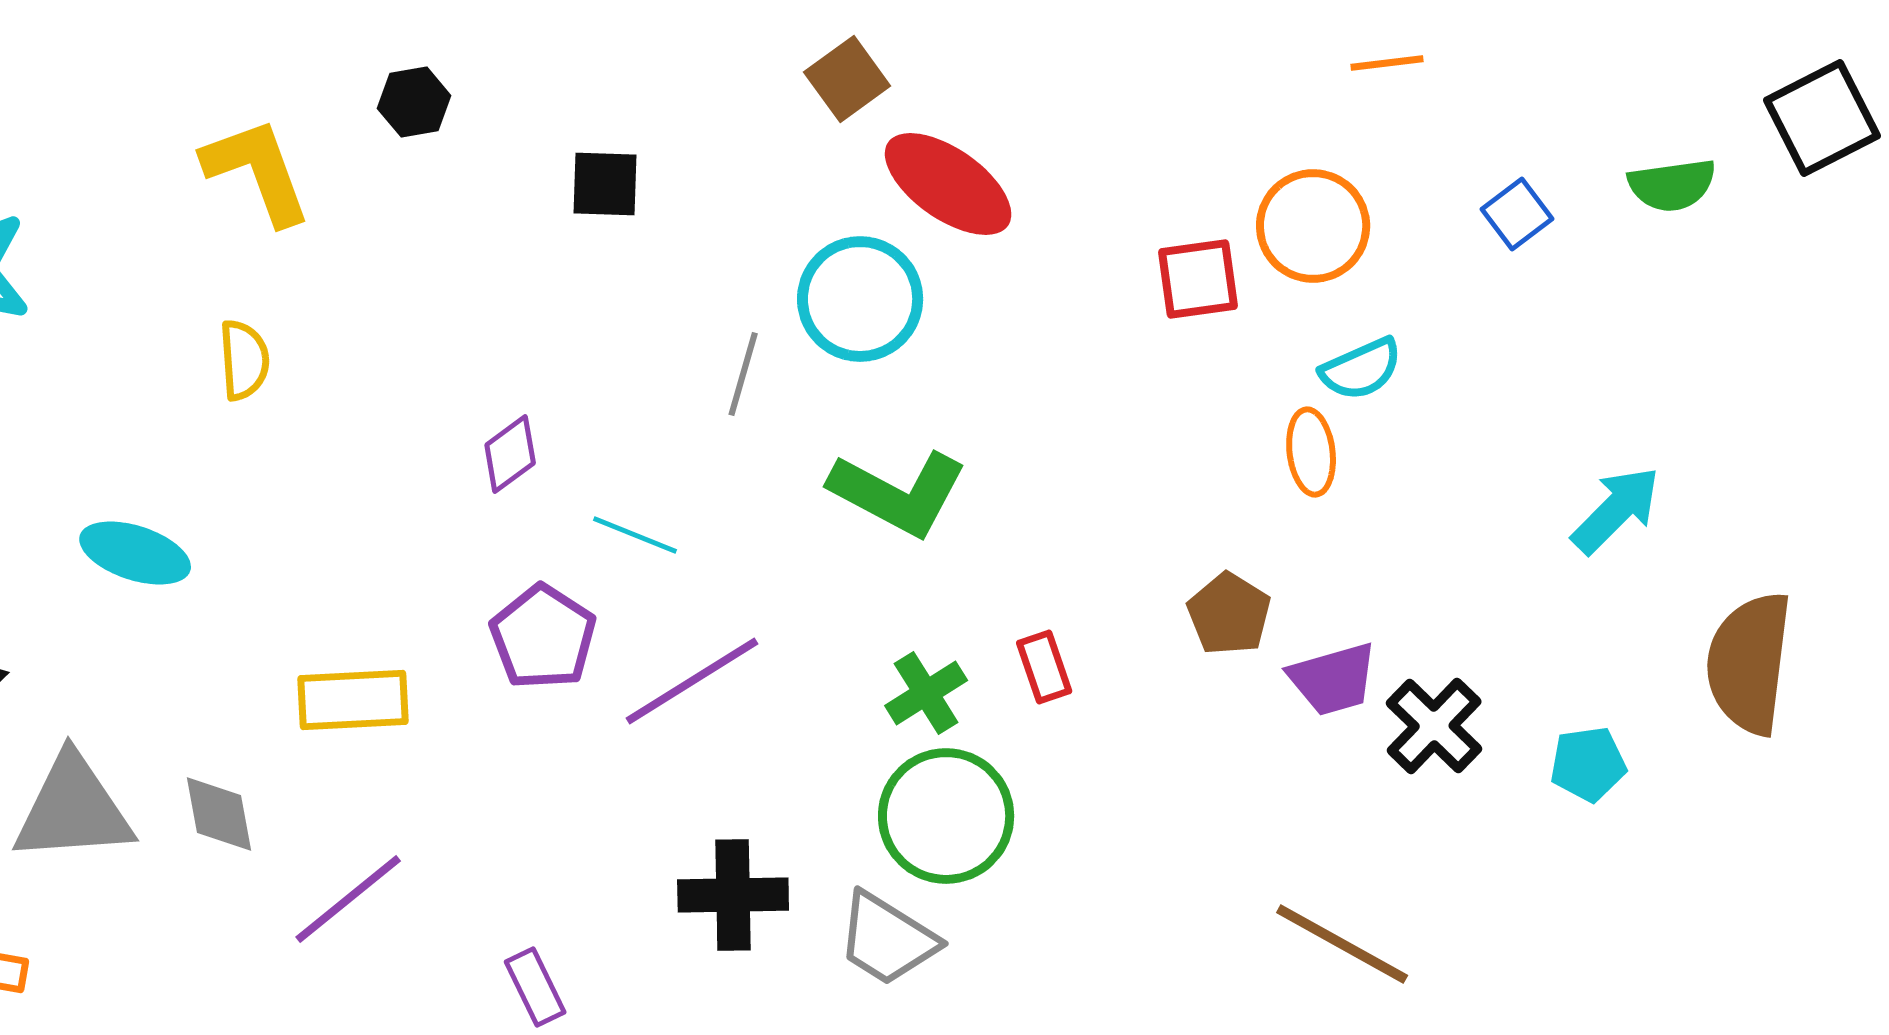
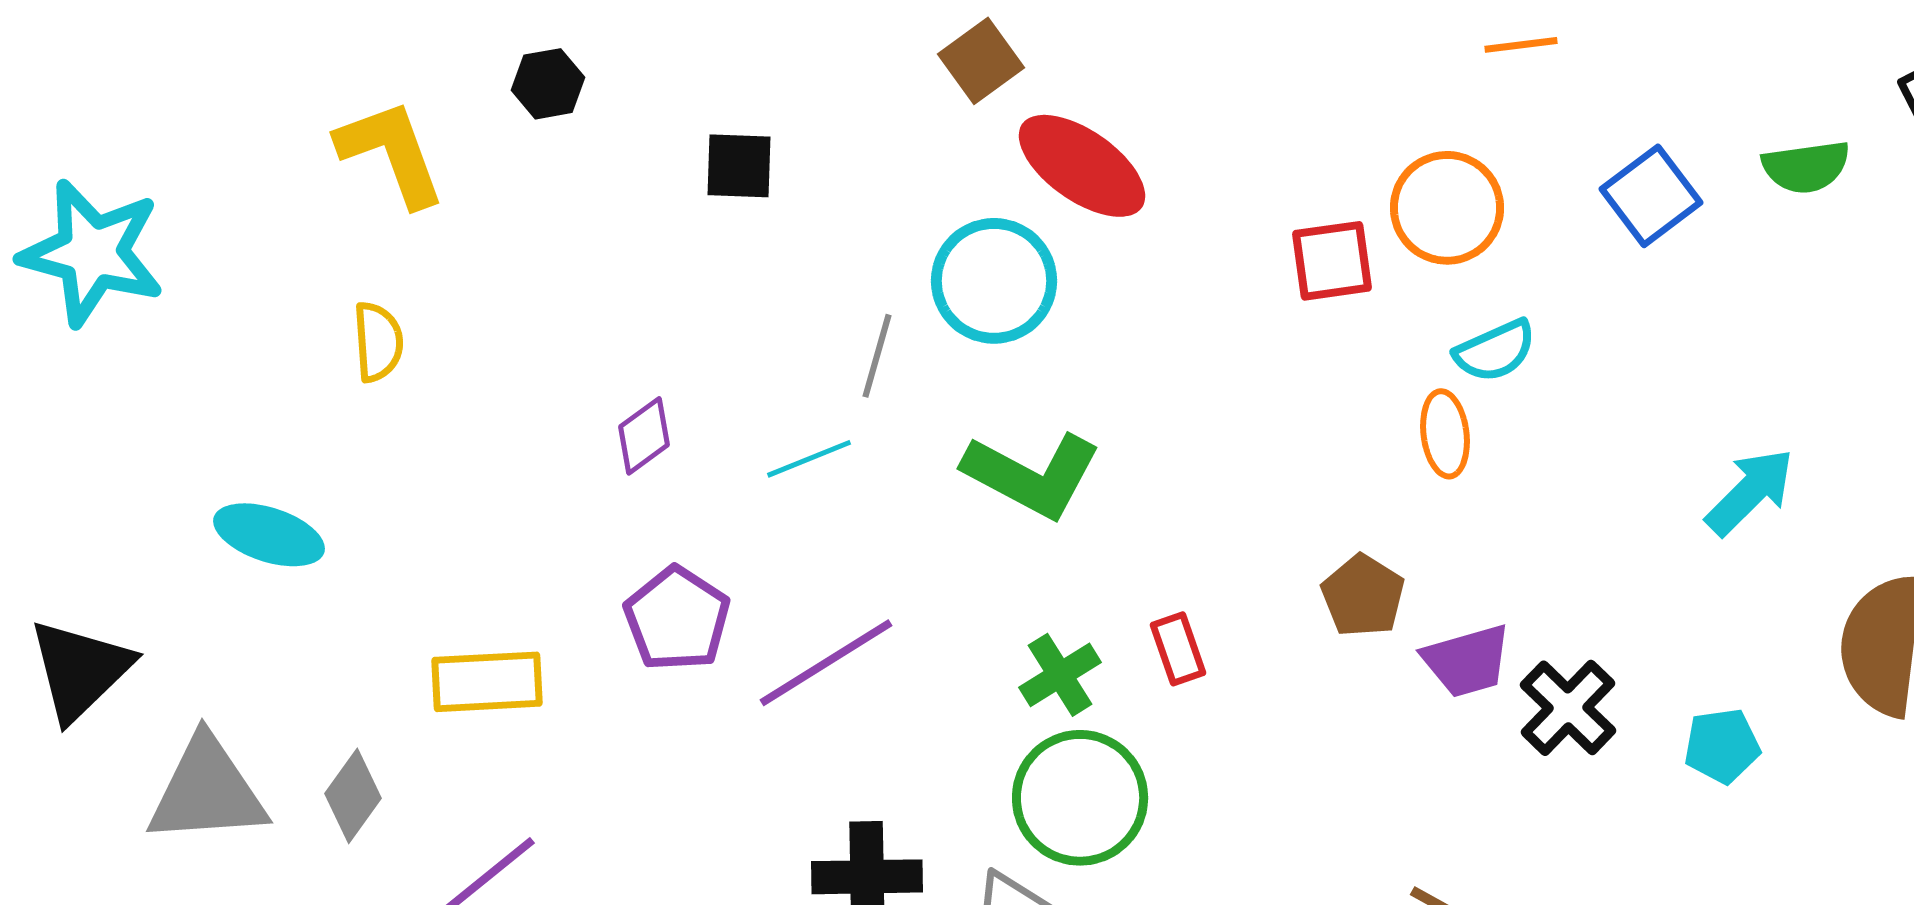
blue square: (1517, 214) -> (1651, 196), size x1.4
cyan line: (635, 535) -> (809, 459), moved, turned -44
gray diamond: (219, 814) -> (353, 796), turned 46

